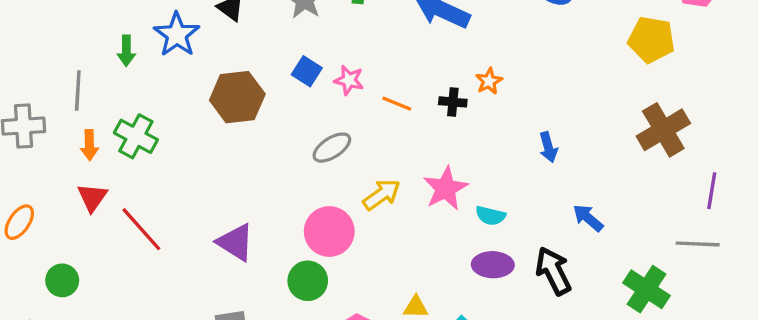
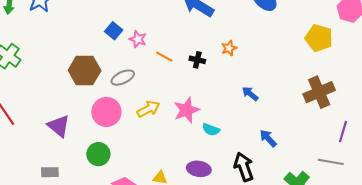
orange star: (489, 81) -> (229, 48), moved
brown hexagon: (237, 97) -> (85, 70), moved
blue arrow: (548, 147) -> (250, 94), turned 138
pink circle: (329, 231) -> (106, 112), moved
purple ellipse: (493, 265) -> (199, 169), moved

